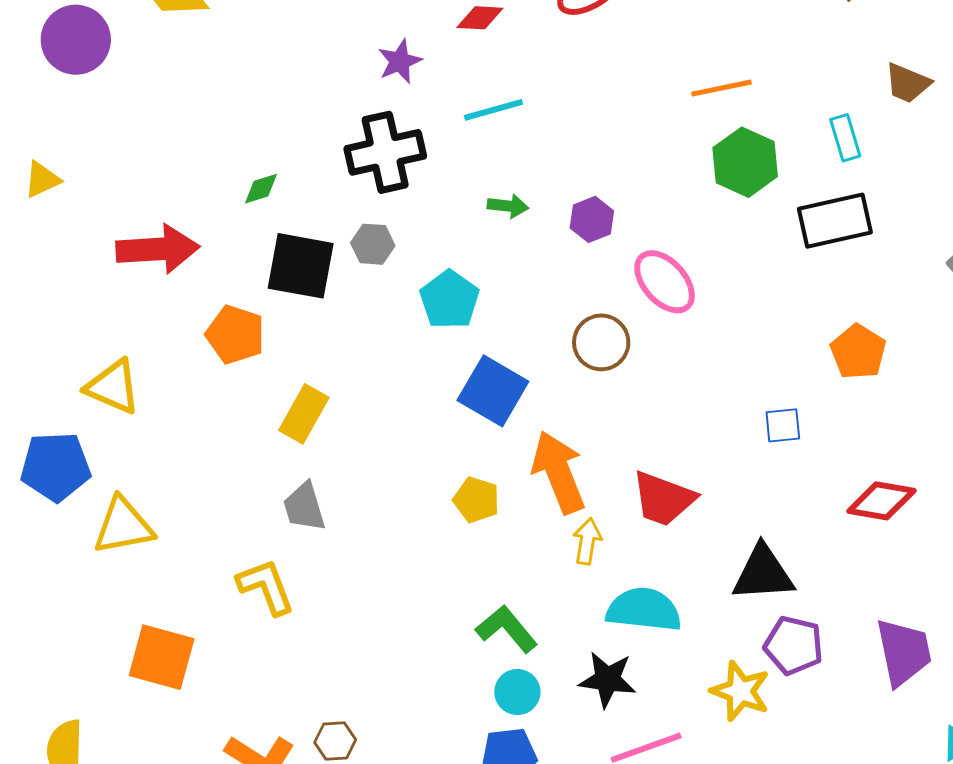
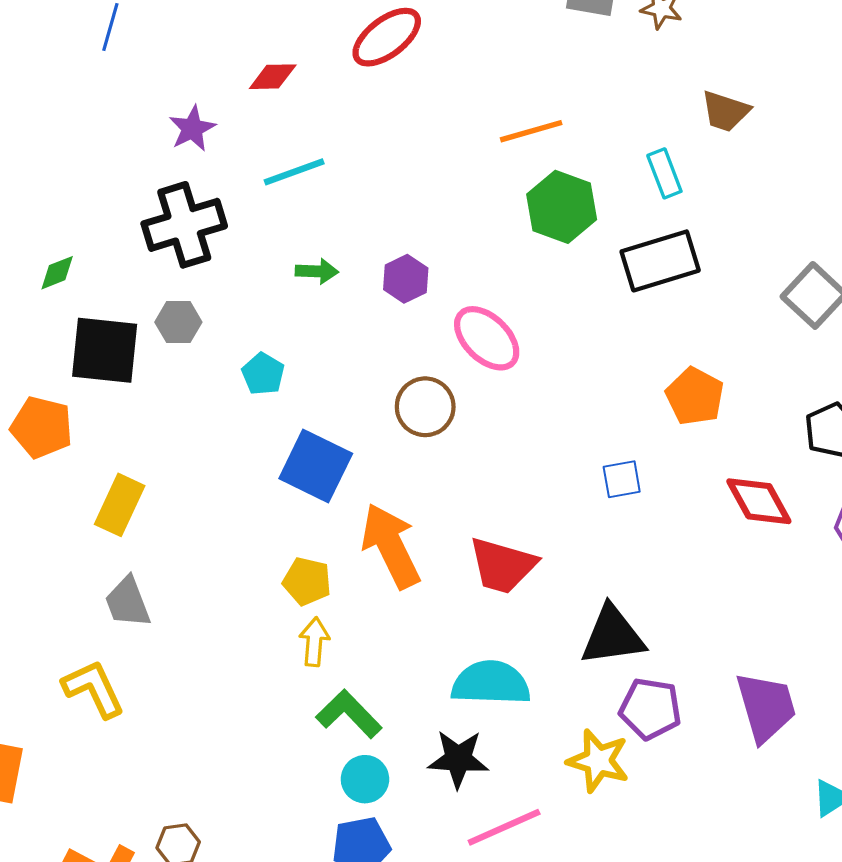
cyan pentagon: (449, 300) -> (263, 374), size x0.7
red diamond: (881, 501) -> (759, 501), moved, turned 56
yellow arrow: (587, 541) -> (314, 642), moved

